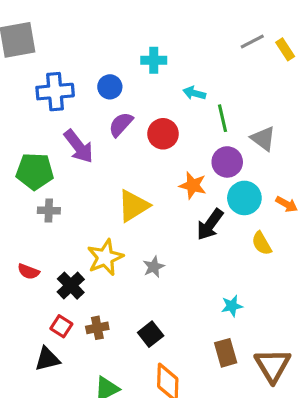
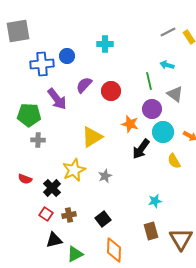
blue circle: (110, 87) -> (67, 56), moved
cyan arrow: (194, 93) -> (167, 65), moved
black triangle: (47, 359) -> (54, 240), moved

